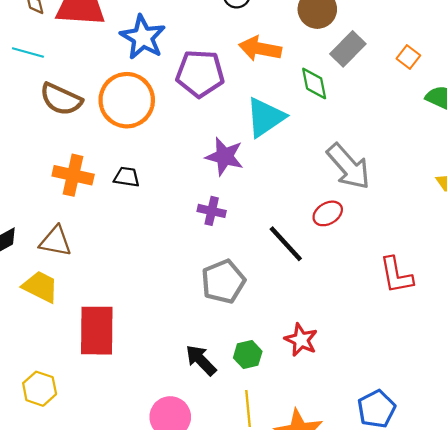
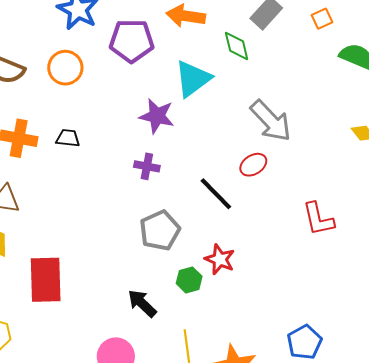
orange square: (408, 57) -> (322, 19), turned 30
orange circle: (127, 100) -> (65, 68), size x0.7
red star: (301, 340) -> (220, 259), moved
green hexagon: (248, 355) -> (189, 280), moved

